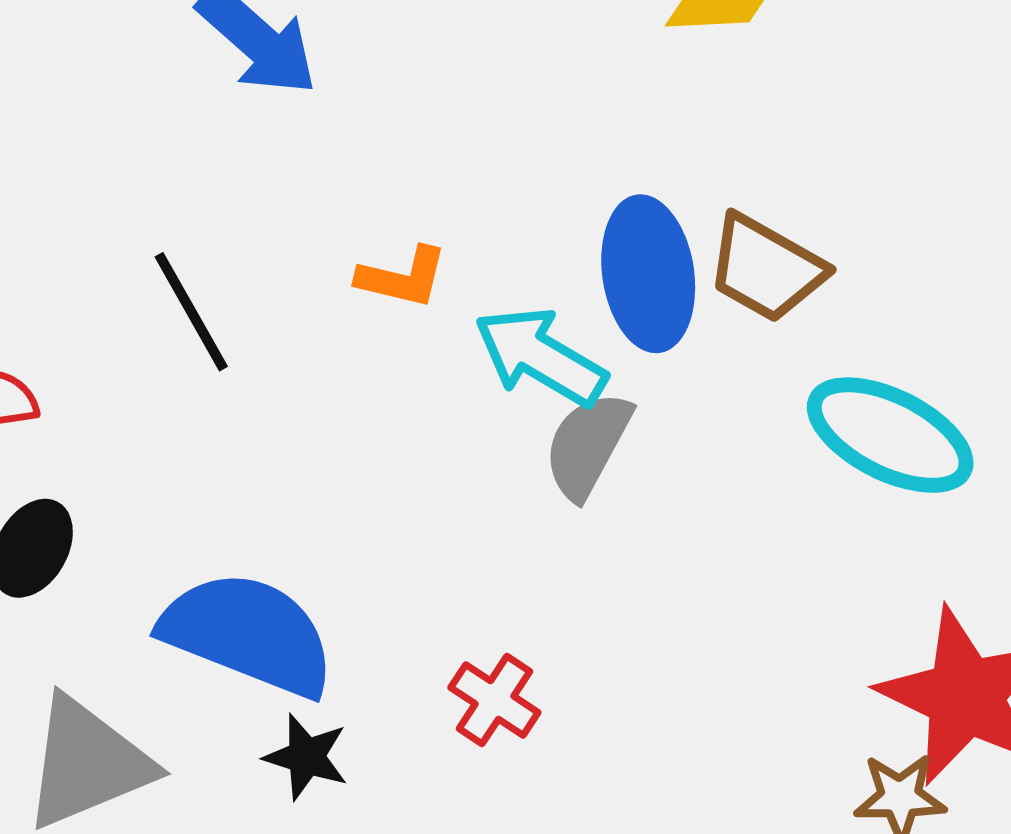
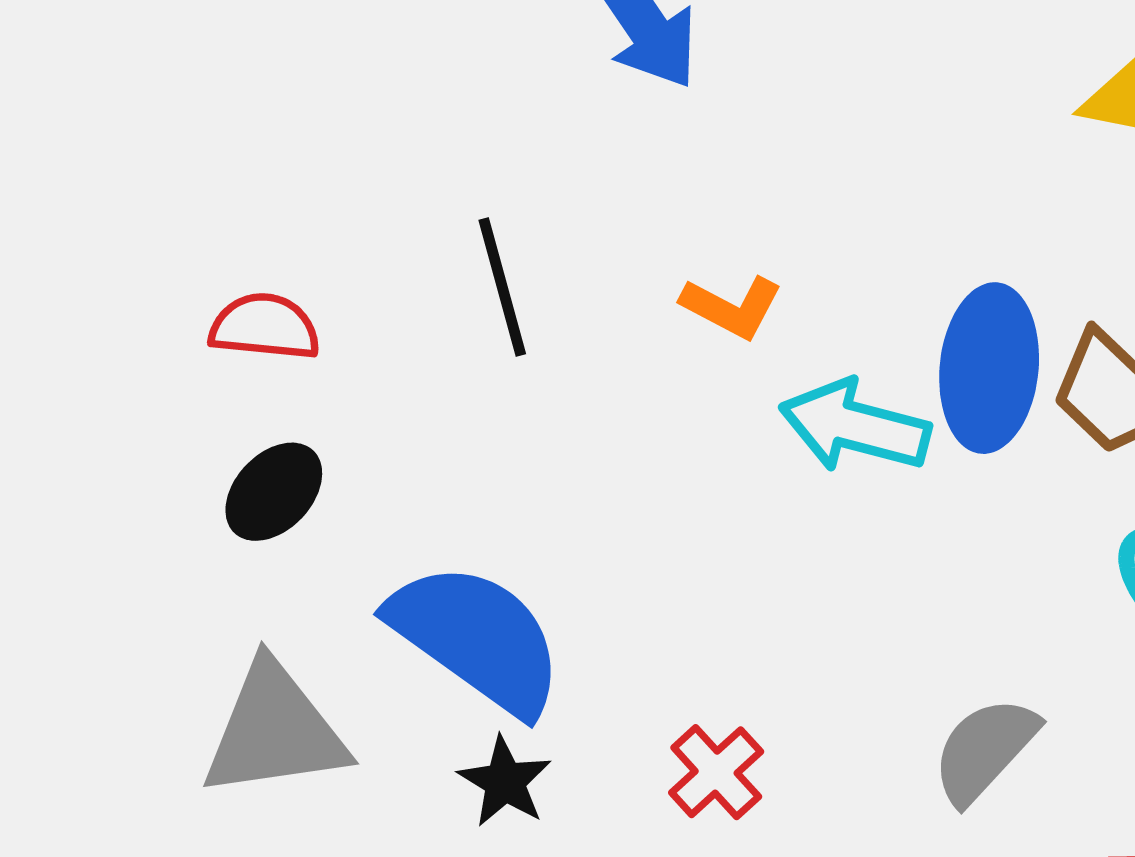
cyan arrow: (540, 357) -> (855, 426), turned -30
gray semicircle: (588, 445) -> (985, 750), moved

